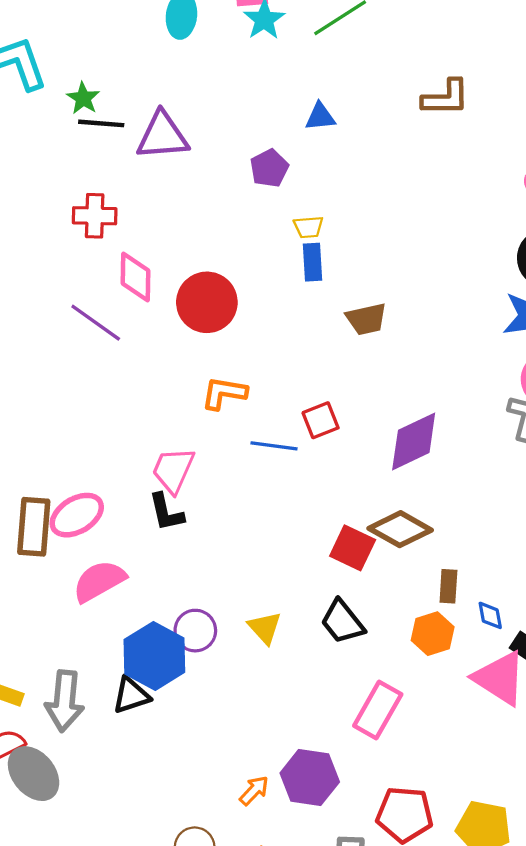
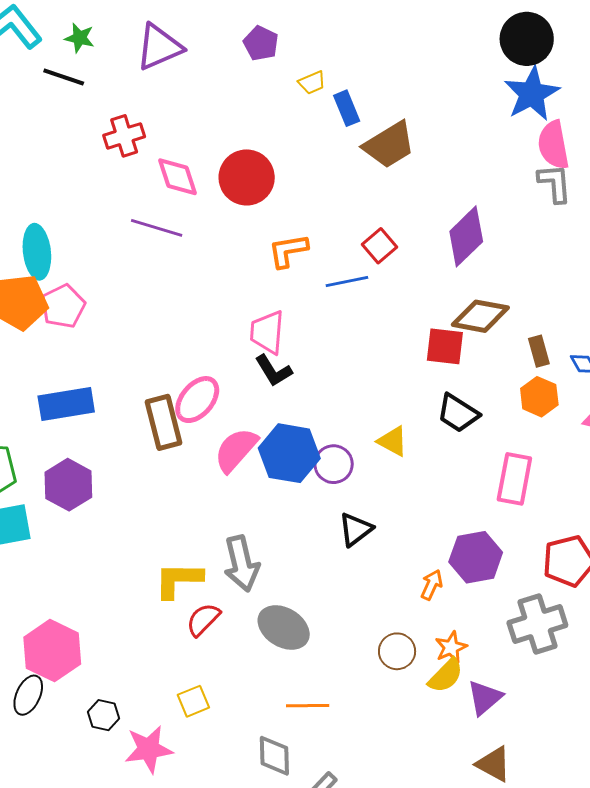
black line: (101, 123) -> (64, 77), moved, turned 33
blue rectangle: (313, 262) -> (347, 108), moved
brown trapezoid: (366, 319) -> (389, 145), size x1.4
blue hexagon: (154, 656) -> (289, 453), moved
black triangle: (131, 695) -> (356, 529), moved
gray ellipse: (34, 774) -> (284, 627), moved

